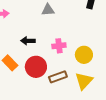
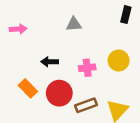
yellow circle: (84, 55) -> (119, 60), moved

